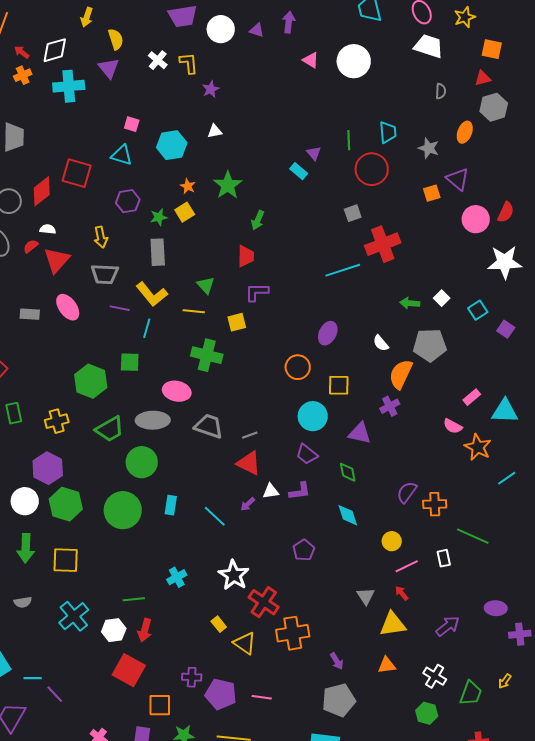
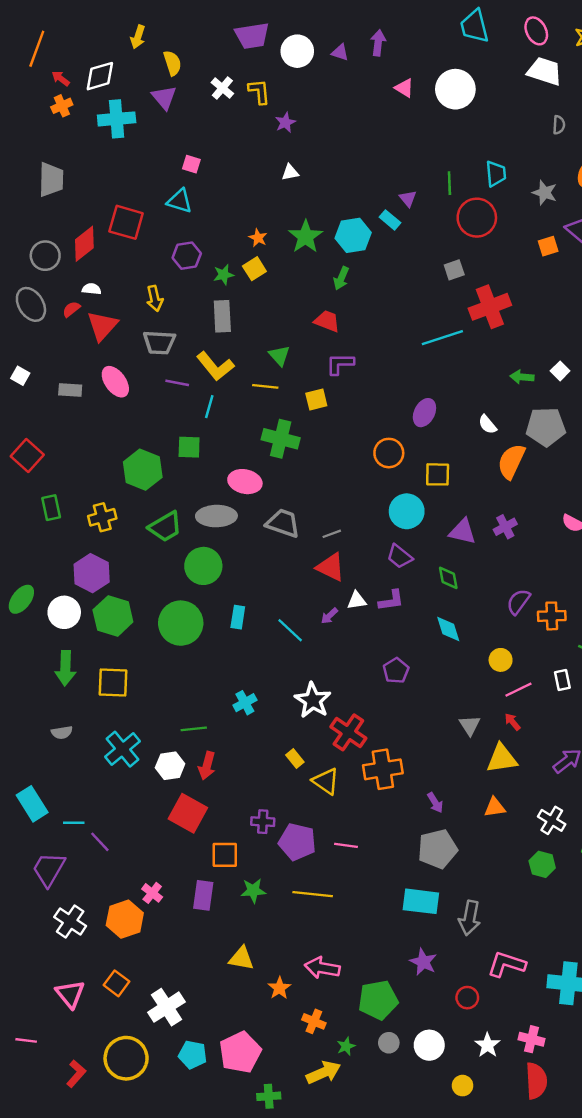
cyan hexagon: (172, 145) -> (353, 235), moved
red trapezoid: (246, 256) -> (327, 321), turned -70
purple cross: (390, 406) -> (505, 527), moved

